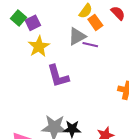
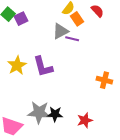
yellow star: (39, 46) -> (17, 65), moved

